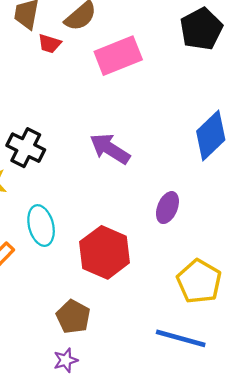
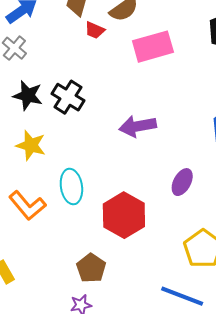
black cross: (26, 148) -> (68, 97), moved
purple arrow: (110, 149) -> (138, 126), turned -48

